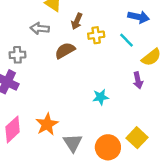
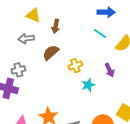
yellow cross: (96, 35) -> (75, 66), moved
gray cross: (17, 55) -> (18, 70), moved
purple arrow: (138, 80) -> (110, 70), moved

